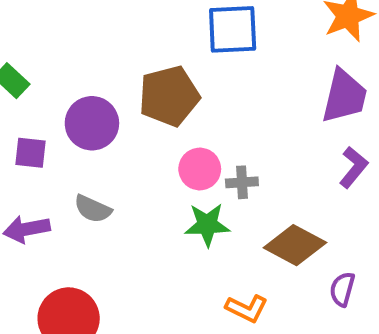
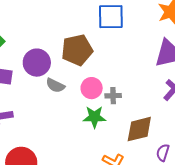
gray semicircle: (93, 209) -> (55, 85), moved
brown diamond: (295, 245) -> (139, 129), turned -44

